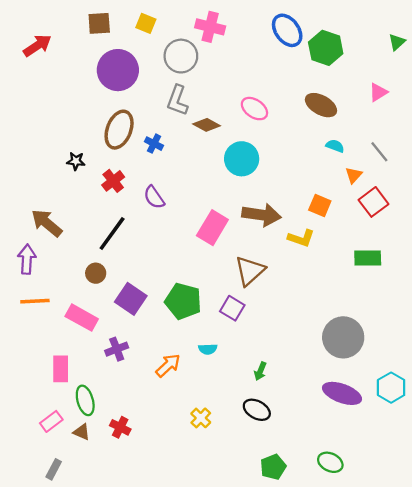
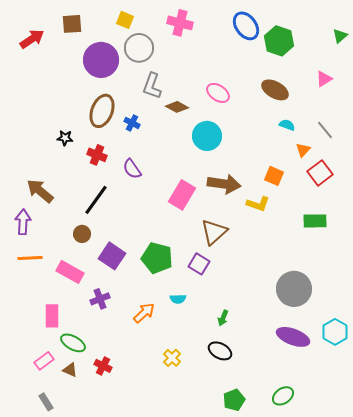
brown square: (99, 23) -> (72, 24), moved
gray circle: (181, 56) -> (139, 48), moved
red cross: (113, 181) -> (97, 155), turned -30
green ellipse: (85, 400) -> (73, 343), turned -45
green ellipse: (330, 462) -> (283, 396), turned -60
gray rectangle: (54, 469) -> (46, 402), turned -60

